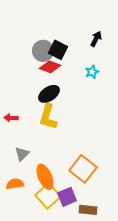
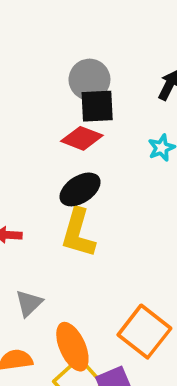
black square: (58, 50) -> (97, 106), turned -30
gray circle: (43, 51) -> (89, 80), moved

